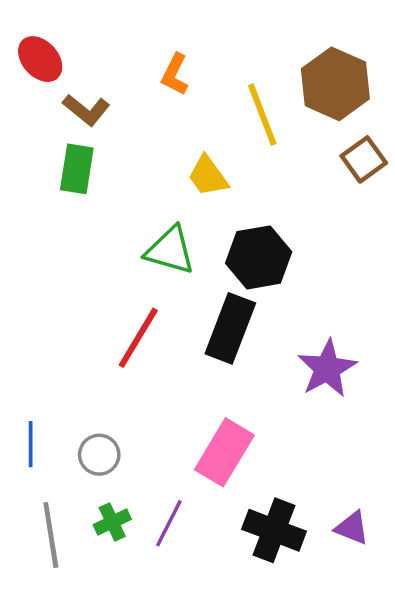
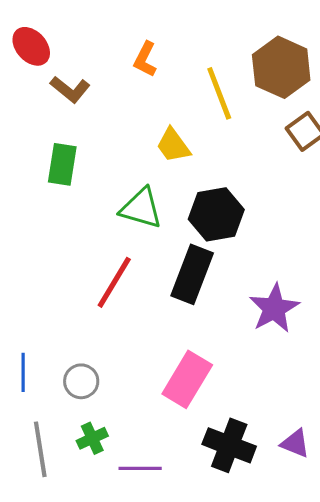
green rectangle: (77, 169) -> (62, 164), moved
purple line: (169, 523) -> (140, 468), moved, turned 63

